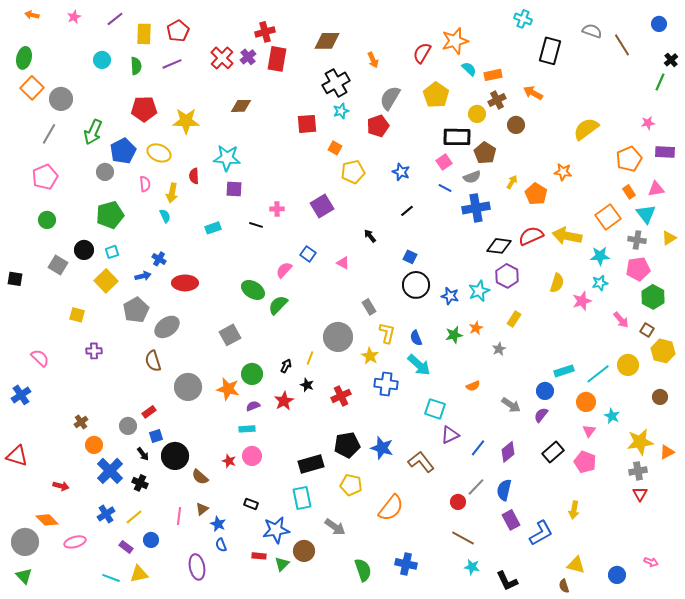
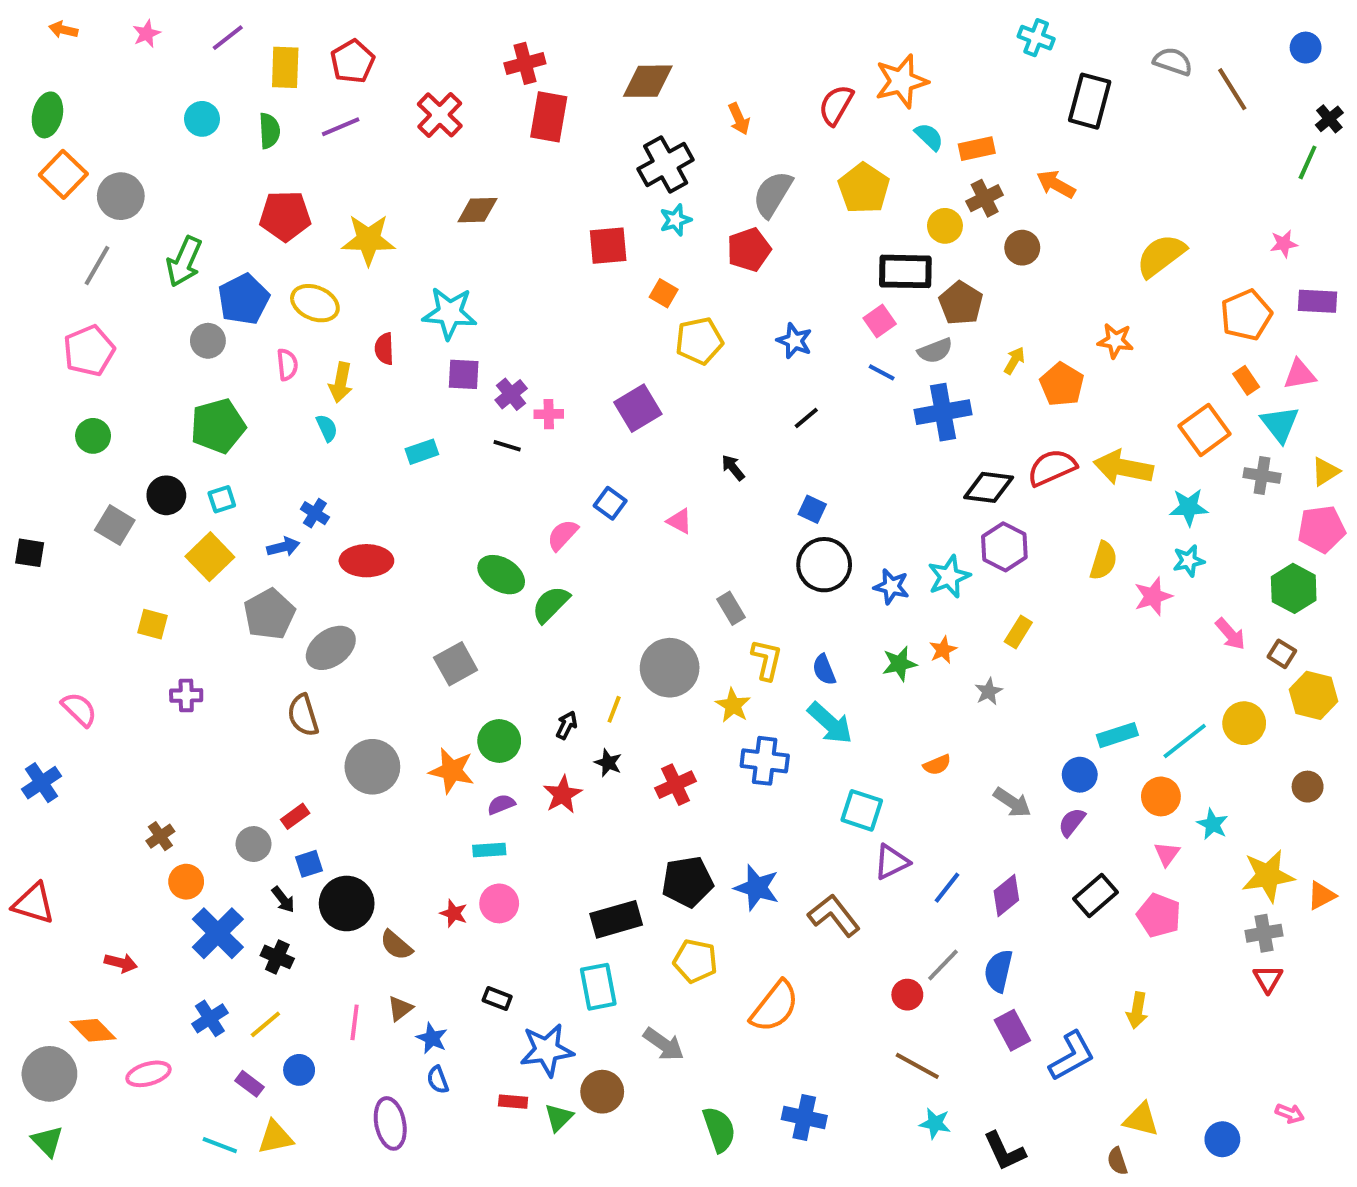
purple cross: (248, 57) -> (511, 394), moved
pink pentagon: (638, 269) -> (1321, 529), moved

